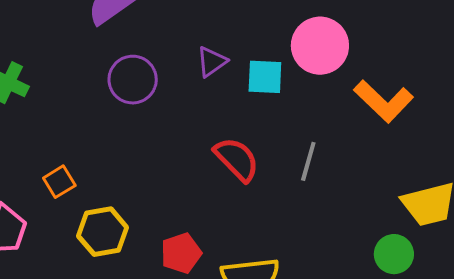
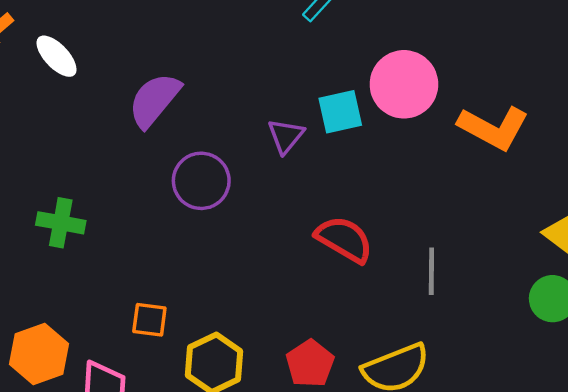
cyan square: (265, 77) -> (340, 112), moved
gray line: (308, 161) -> (431, 271), moved
orange square: (59, 182) -> (149, 320), turned -36

